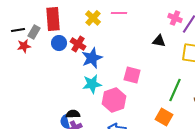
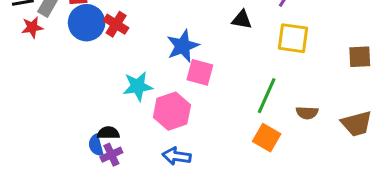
blue circle: (59, 43) -> (87, 23), size x1.5
blue star: (92, 58) -> (183, 46), moved
orange square: (164, 117) -> (267, 138), moved

